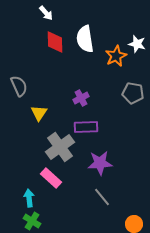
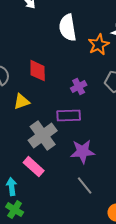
red diamond: (55, 42) -> (38, 71), moved
purple cross: (81, 98) -> (79, 87), moved
yellow triangle: (39, 113) -> (22, 102), turned 36

